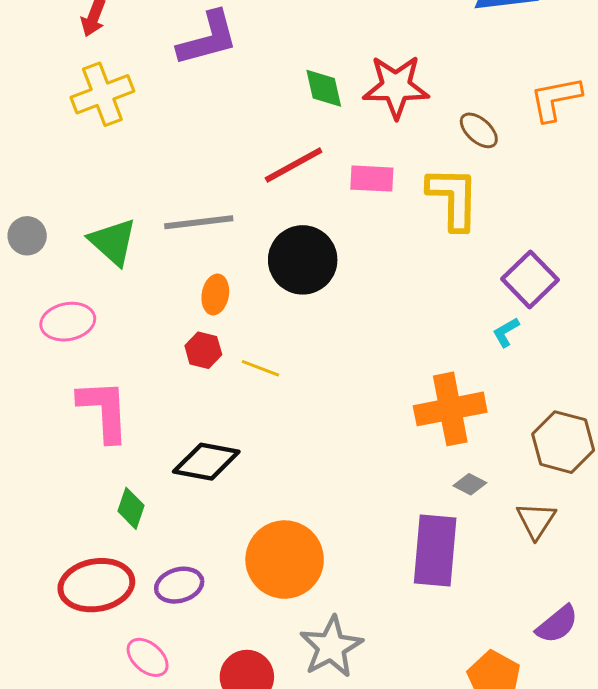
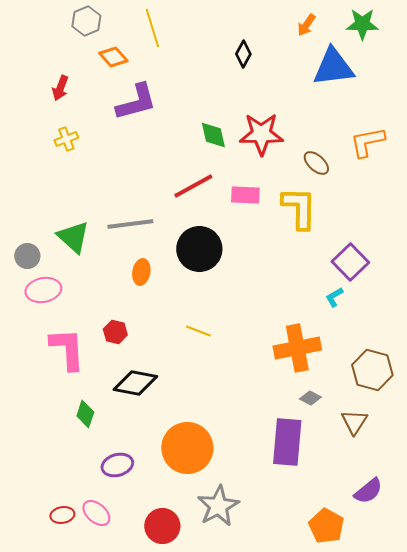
yellow cross: (102, 94) -> (66, 139), size x0.6
gray circle: (27, 236) -> (27, 256), moved
red hexagon: (203, 350) -> (115, 332), moved
yellow line: (260, 368) -> (198, 331), moved
red ellipse: (96, 585) -> (62, 515), moved, size x0.5

